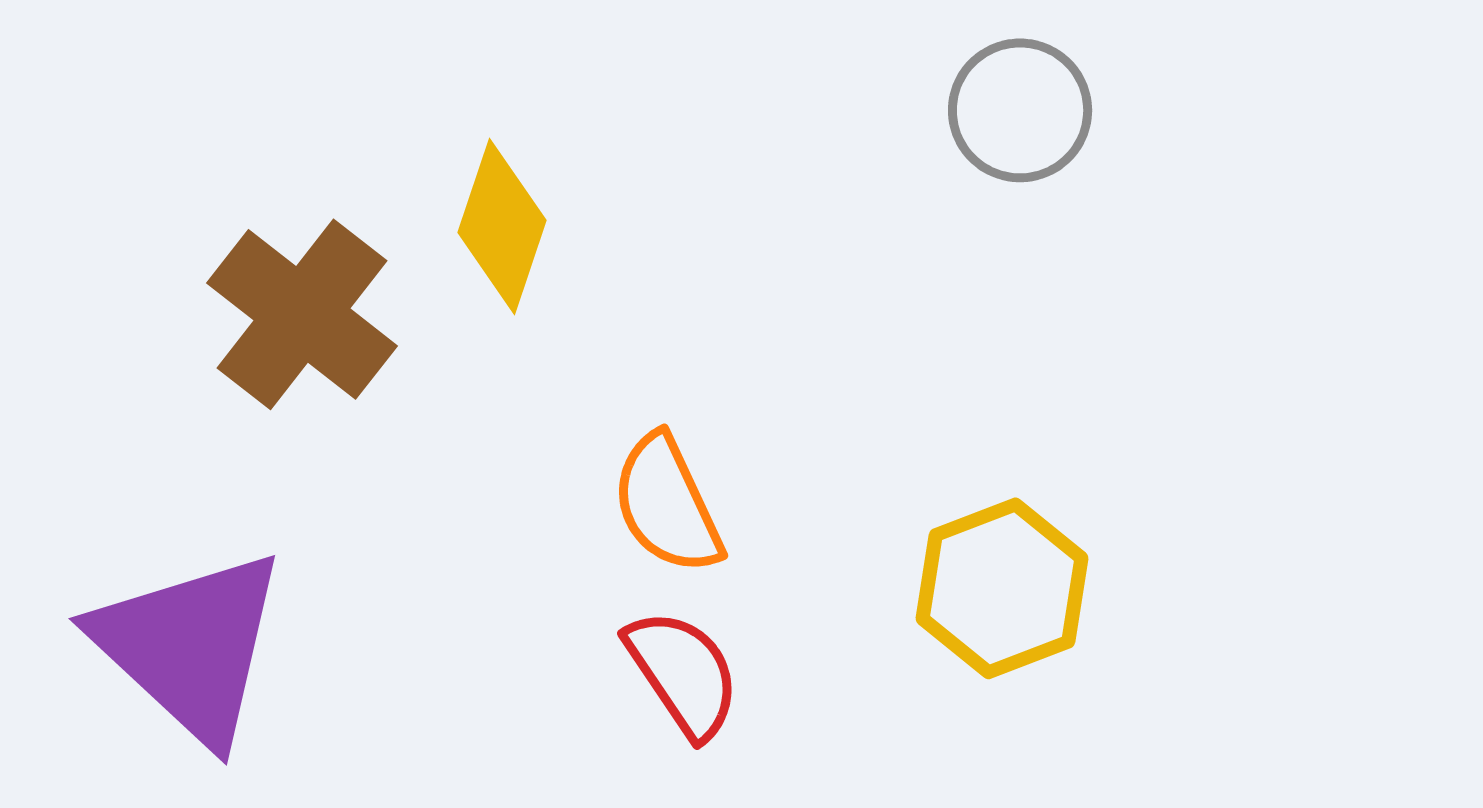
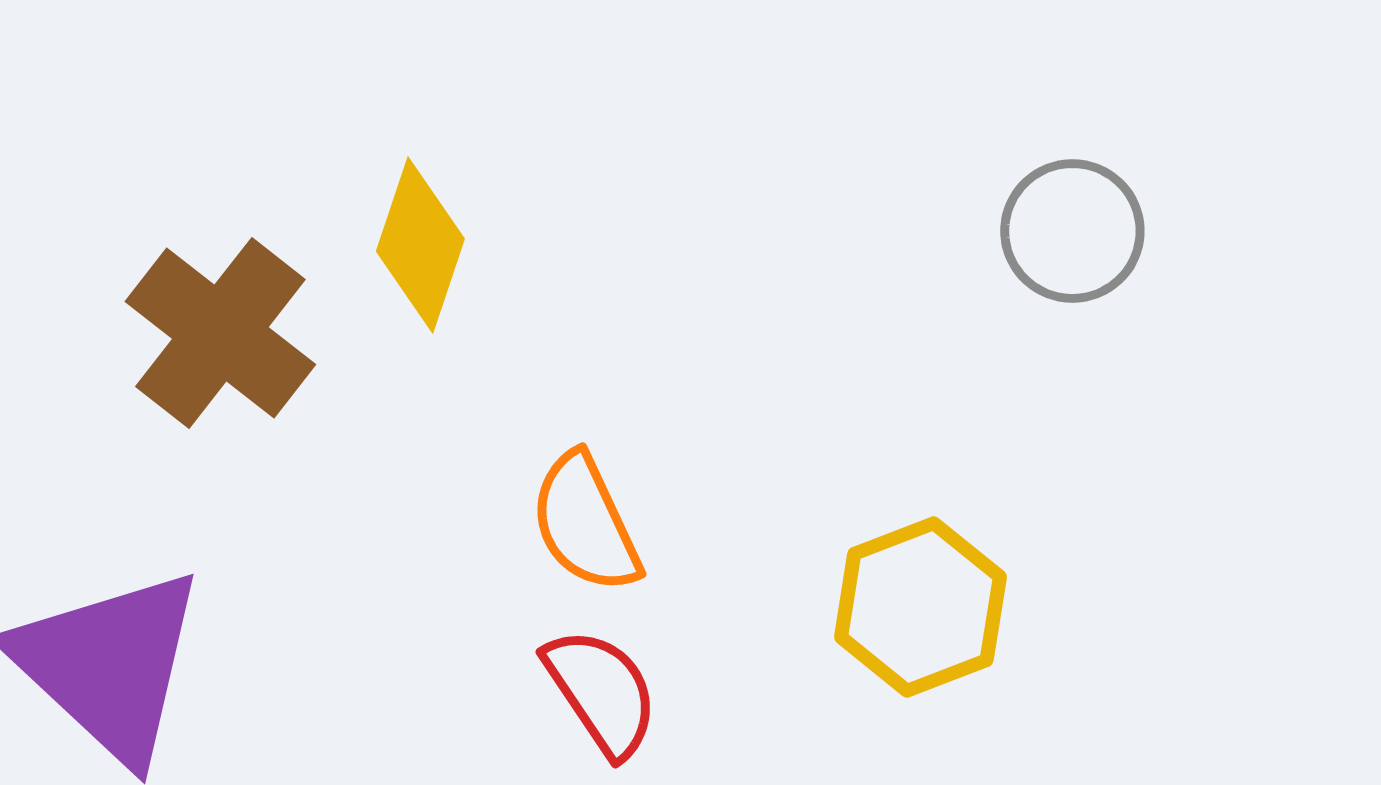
gray circle: (1020, 110) -> (1072, 231), moved

